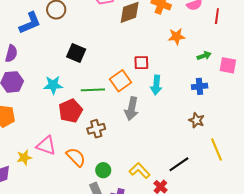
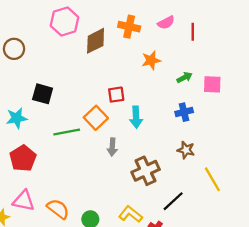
cyan star: (53, 85) -> (17, 118), moved
gray arrow: (132, 109) -> (112, 147), size x0.7
red pentagon: (71, 111) -> (23, 158), moved
brown cross: (96, 129) -> (146, 171), moved, size x1.4

